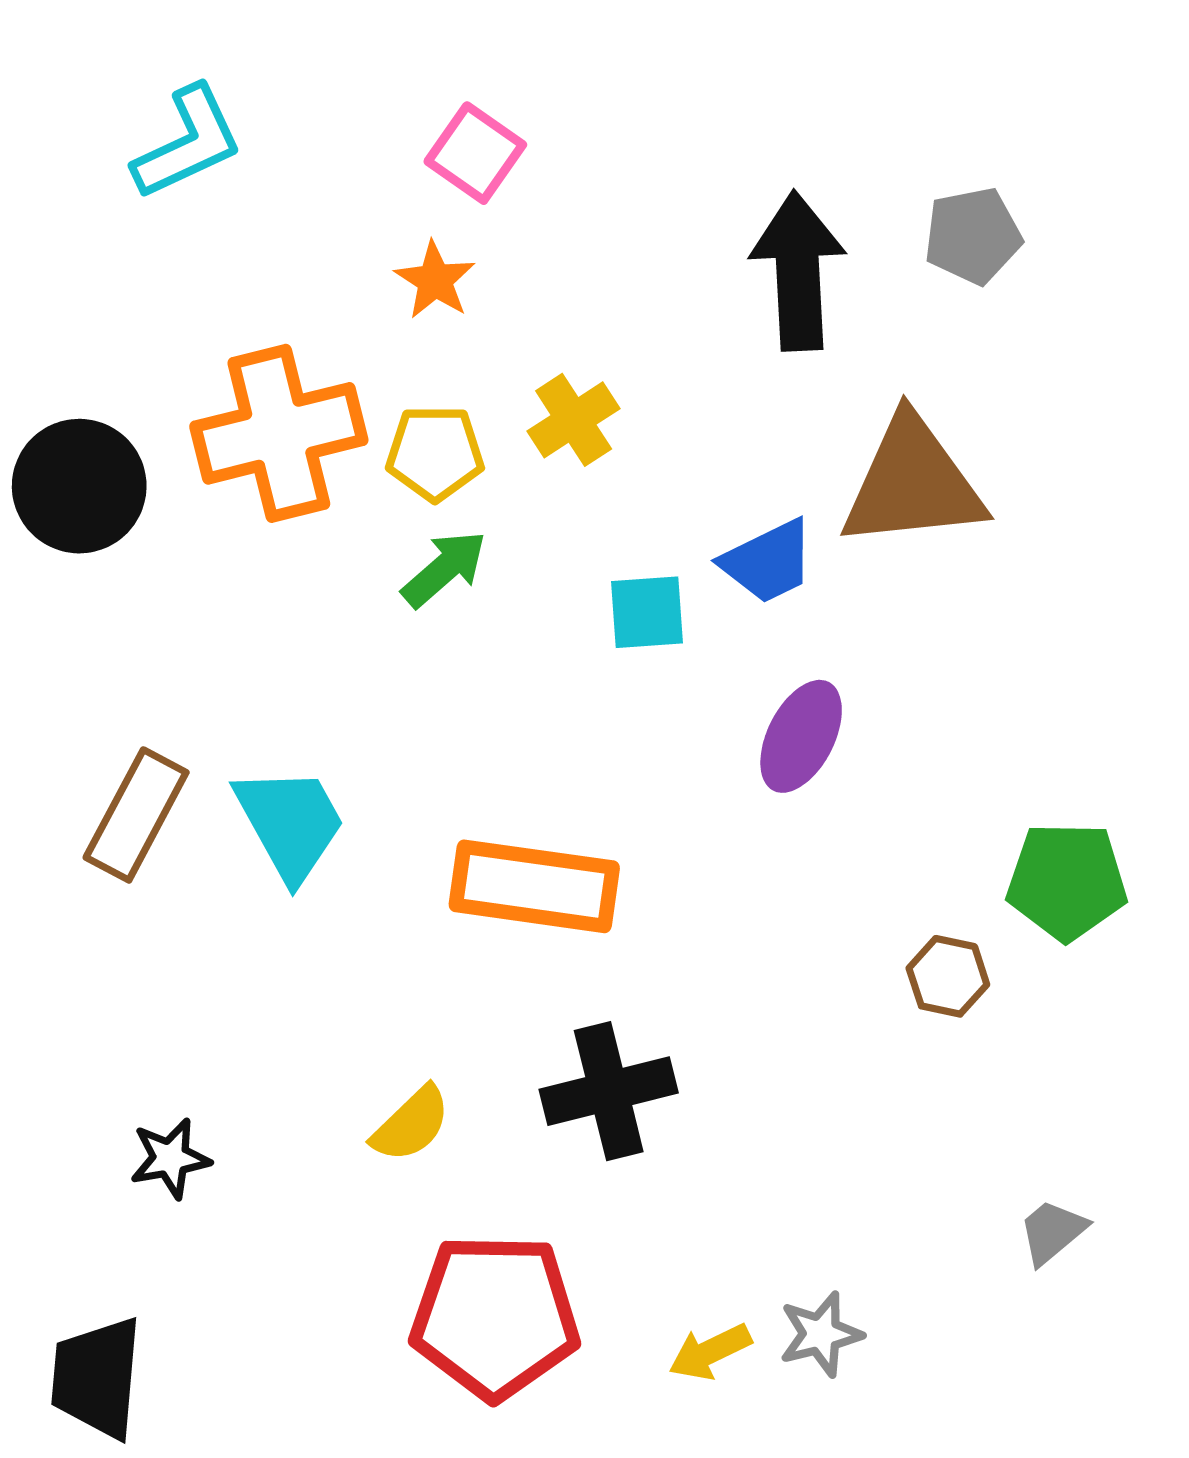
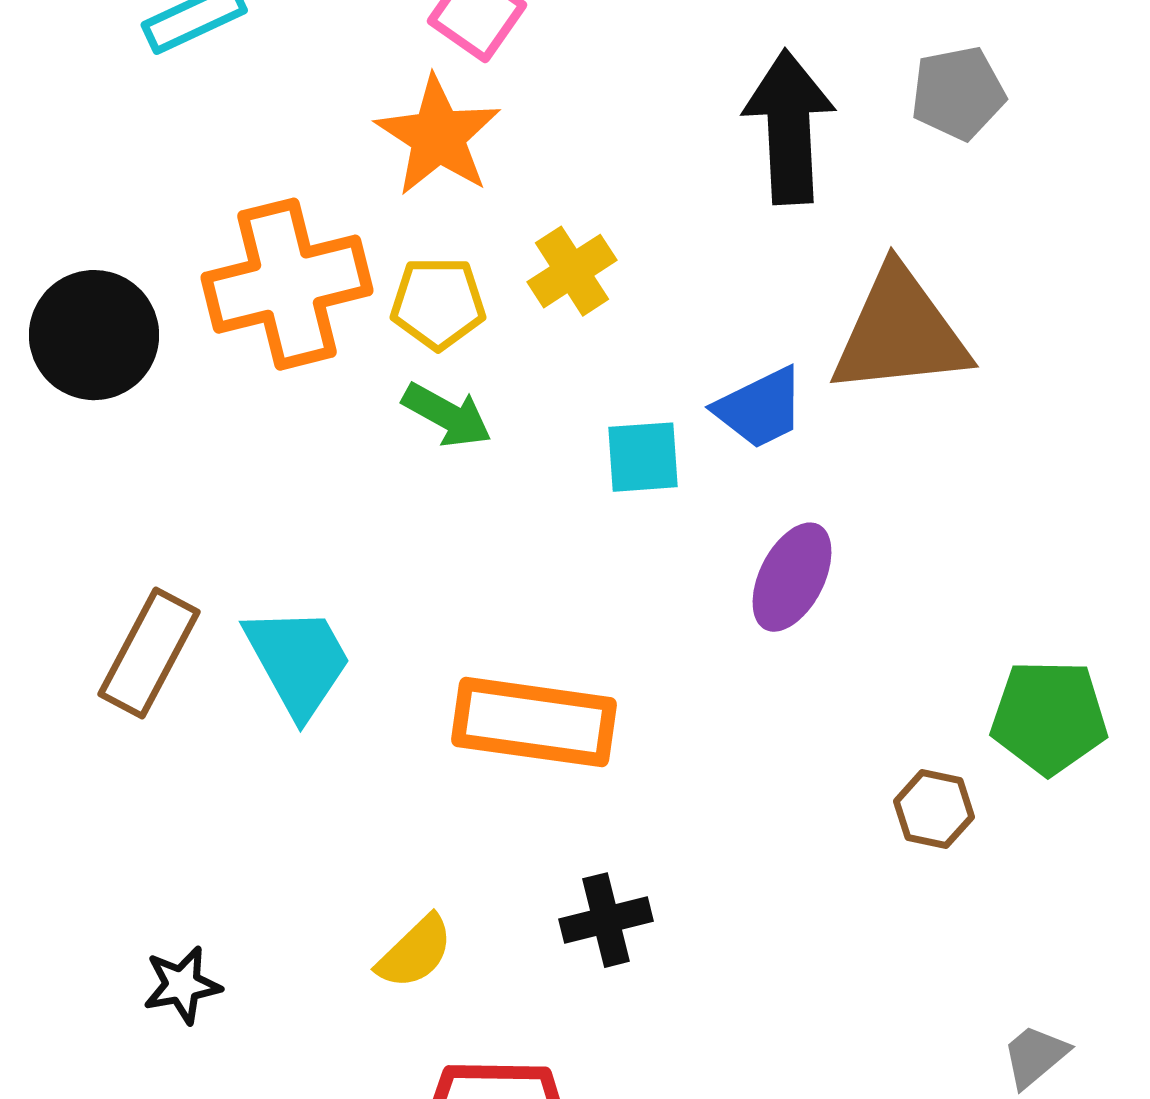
orange star: (435, 280) -> (438, 136), size x1.6
green arrow: (444, 569) -> (447, 415), turned 70
black cross: (609, 1091) -> (606, 920), size x0.7

